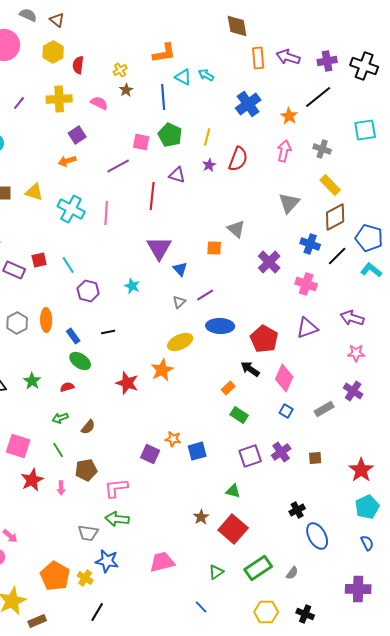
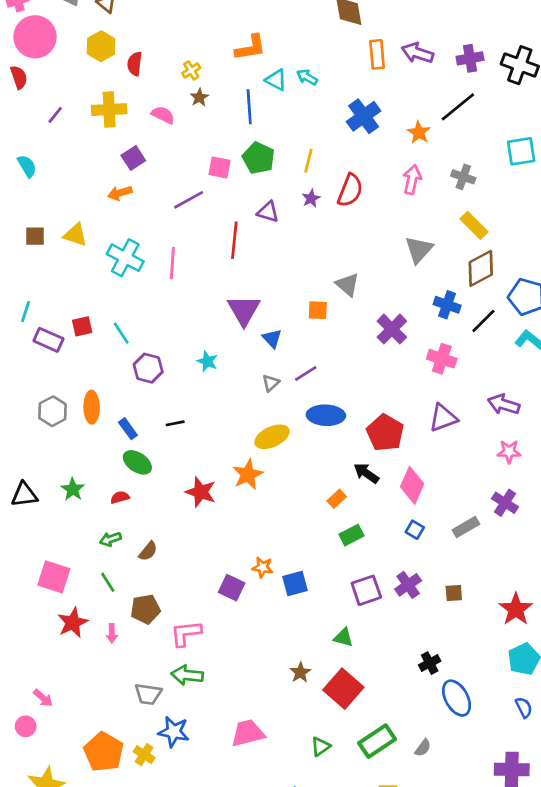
green rectangle: (239, 415) -> (351, 535), turned -60

